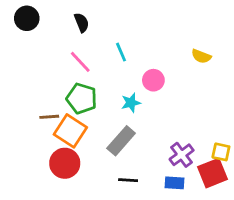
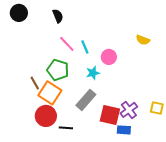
cyan line: (121, 52) -> (85, 47), moved
pink line: (80, 62) -> (67, 44), moved
brown line: (49, 117) -> (35, 83), turned 64
red square: (212, 173) -> (110, 115), moved, turned 35
black line: (128, 180) -> (66, 128), moved

